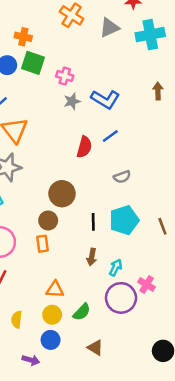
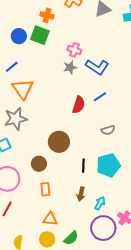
orange cross: (23, 37) -> (47, 15), moved
pink cross: (65, 76) -> (74, 50), moved
brown circle: (48, 220) -> (39, 164), moved
orange rectangle: (43, 244) -> (45, 189), moved

